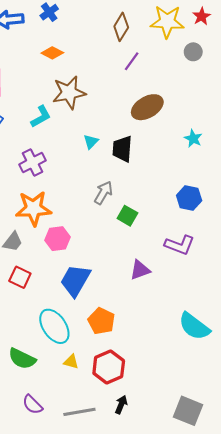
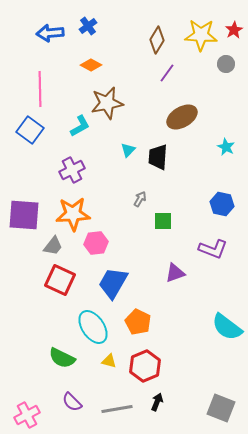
gray arrow: (103, 193) -> (140, 199), size x0.7
green square: (127, 216) -> (163, 221), turned -30
red square: (20, 277) -> (60, 280), size x1.4

